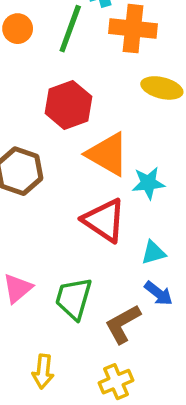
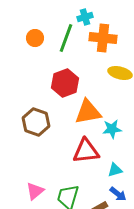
orange triangle: (108, 154) -> (88, 112), turned -40
red triangle: (104, 220) -> (86, 151), turned -40

